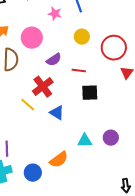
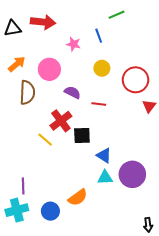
purple semicircle: (54, 60) -> (72, 92), turned -119
black square: (90, 93) -> (82, 135), moved
blue triangle: (57, 113) -> (104, 155), moved
purple circle: (111, 138) -> (132, 174), size x1.6

